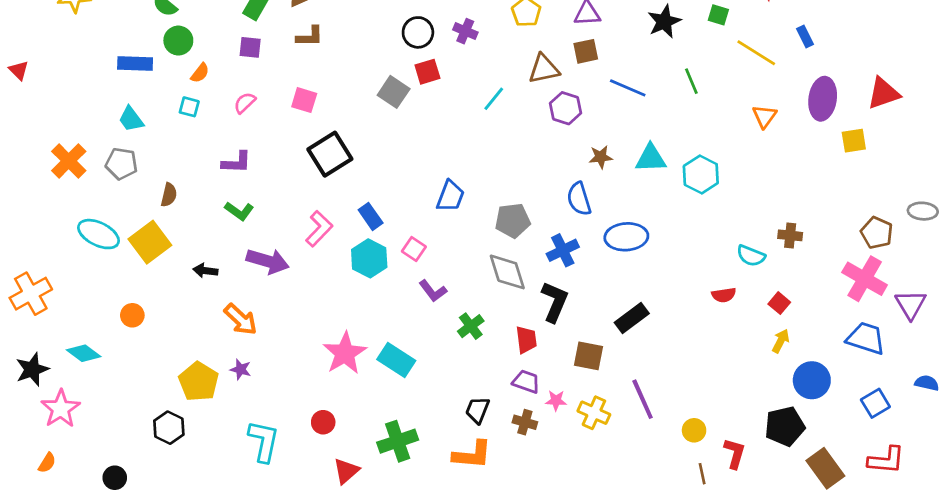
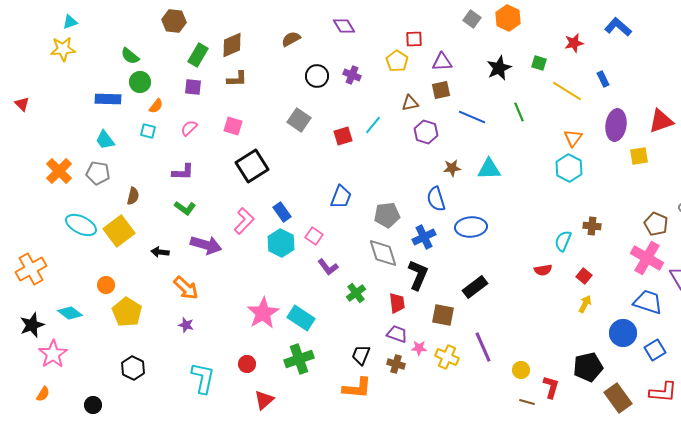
brown triangle: (544, 69) -> (410, 103), size x0.7
red square: (427, 72) -> (343, 136), moved
cyan hexagon: (701, 175) -> (569, 168), moved
cyan semicircle: (751, 256) -> (563, 241), turned 90
blue circle: (812, 380) -> (623, 333), moved
yellow pentagon: (199, 382) -> (127, 312), moved
green cross: (398, 441) -> (299, 359), moved
brown line: (702, 474) -> (527, 402), turned -63

